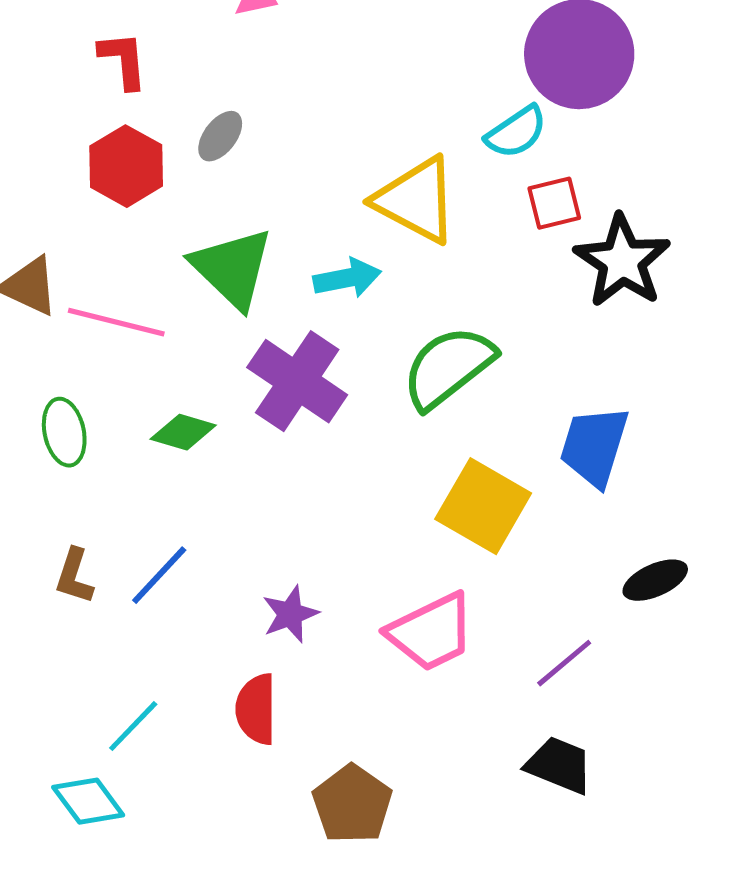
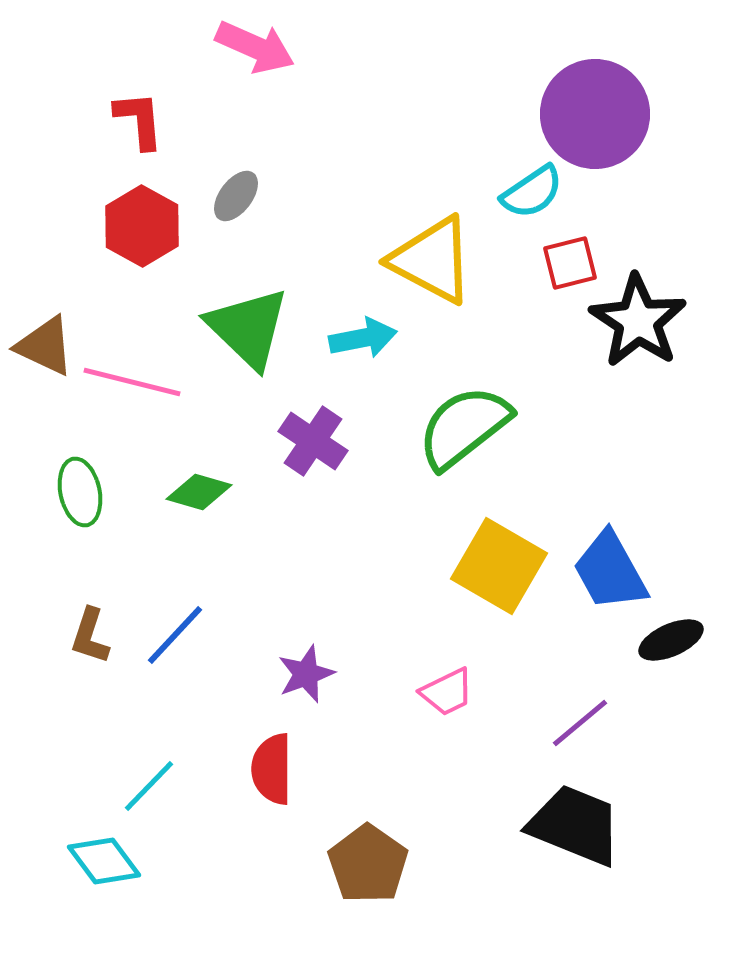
purple cross: (297, 381) -> (313, 441), size x0.7
blue trapezoid: (594, 446) -> (610, 571), moved, turned -46
pink trapezoid: (431, 632) -> (447, 692), size x0.6
black trapezoid: (559, 765) -> (575, 825), size x1.4

